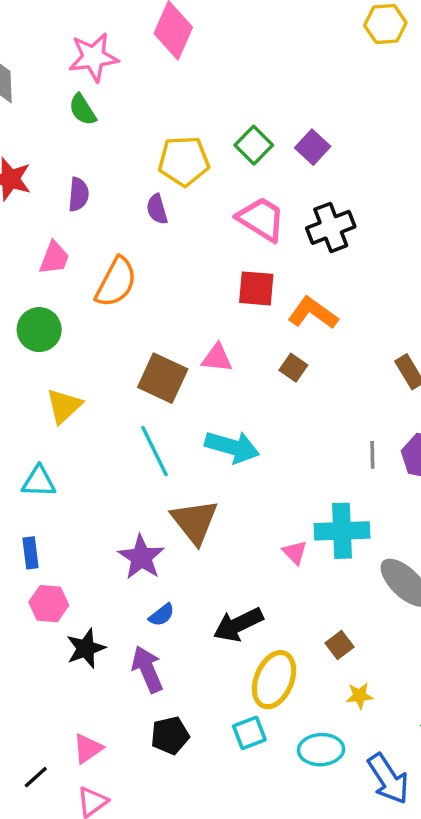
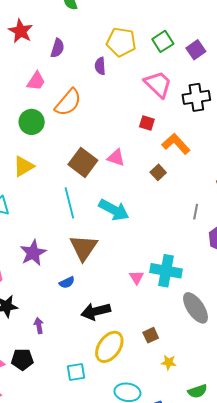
red square: (256, 288) -> (147, 123), size x0.7
green circle: (39, 330) -> (32, 122), moved
gray line: (372, 455) -> (196, 212), moved
purple star: (141, 557) -> (33, 253), moved
blue semicircle: (162, 615) -> (67, 282), moved
purple arrow: (147, 669) -> (39, 326), size x0.6
yellow star: (360, 696) -> (169, 362), moved
cyan square: (249, 733) -> (76, 372), moved
black pentagon: (170, 735) -> (22, 359), moved

